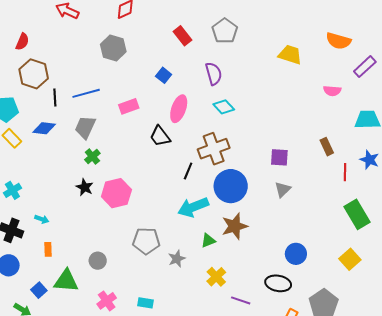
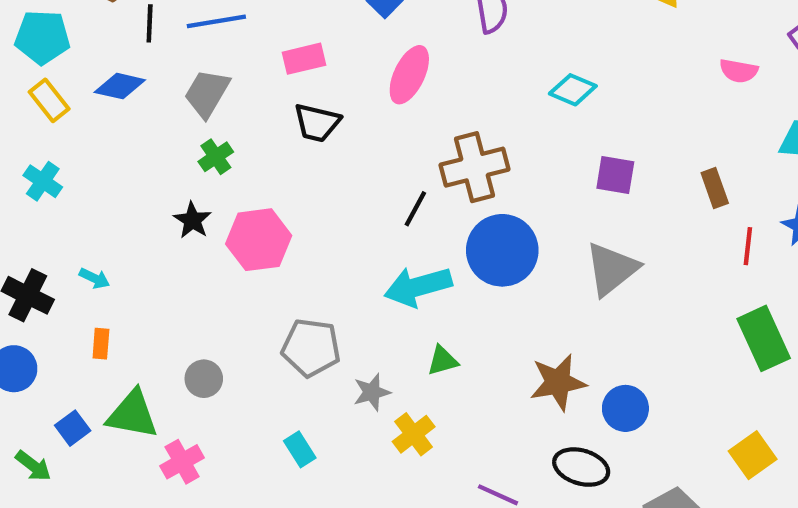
cyan diamond: (224, 107) -> (573, 90), moved, turned -30
black trapezoid: (160, 136) -> (317, 123), moved, turned -45
purple square: (279, 157) -> (615, 175), moved
gray triangle: (283, 189) -> (612, 269), size x1.6
cyan cross: (12, 190) -> (43, 181), moved, turned -30
brown star: (235, 226) -> (558, 382), moved
yellow square: (350, 259) -> (753, 455), moved
yellow cross: (216, 277) -> (414, 434), moved
pink cross: (107, 301) -> (182, 462), moved
cyan rectangle: (146, 303) -> (300, 449), moved, turned 42

